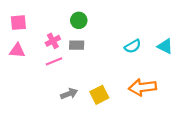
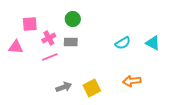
pink square: (18, 23) -> (30, 24), moved
orange arrow: (142, 87) -> (132, 81), size x0.7

